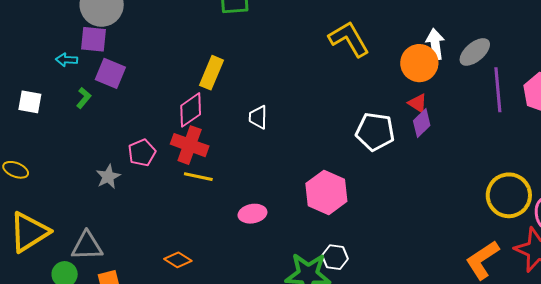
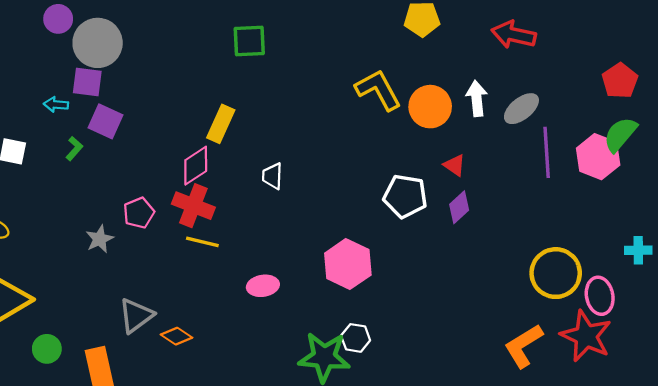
orange circle: (419, 63) -> (430, 107), moved
purple diamond: (422, 123) -> (459, 207), moved
gray triangle: (87, 246) -> (136, 316), moved, turned -36

